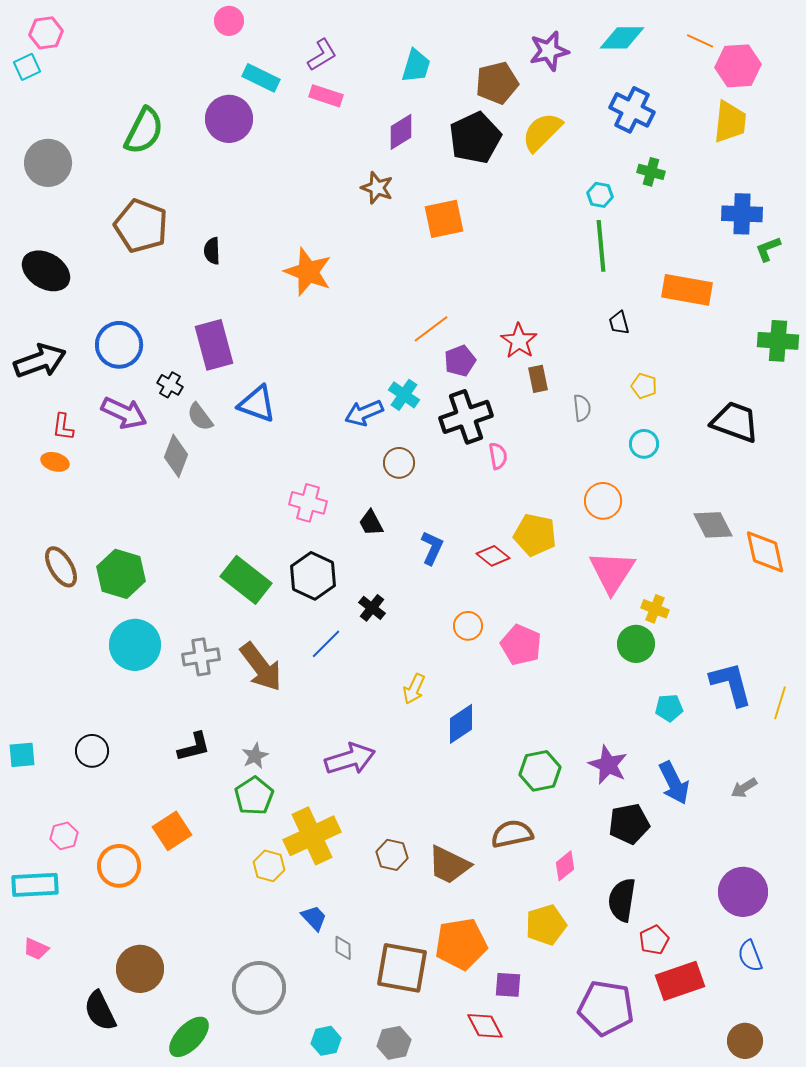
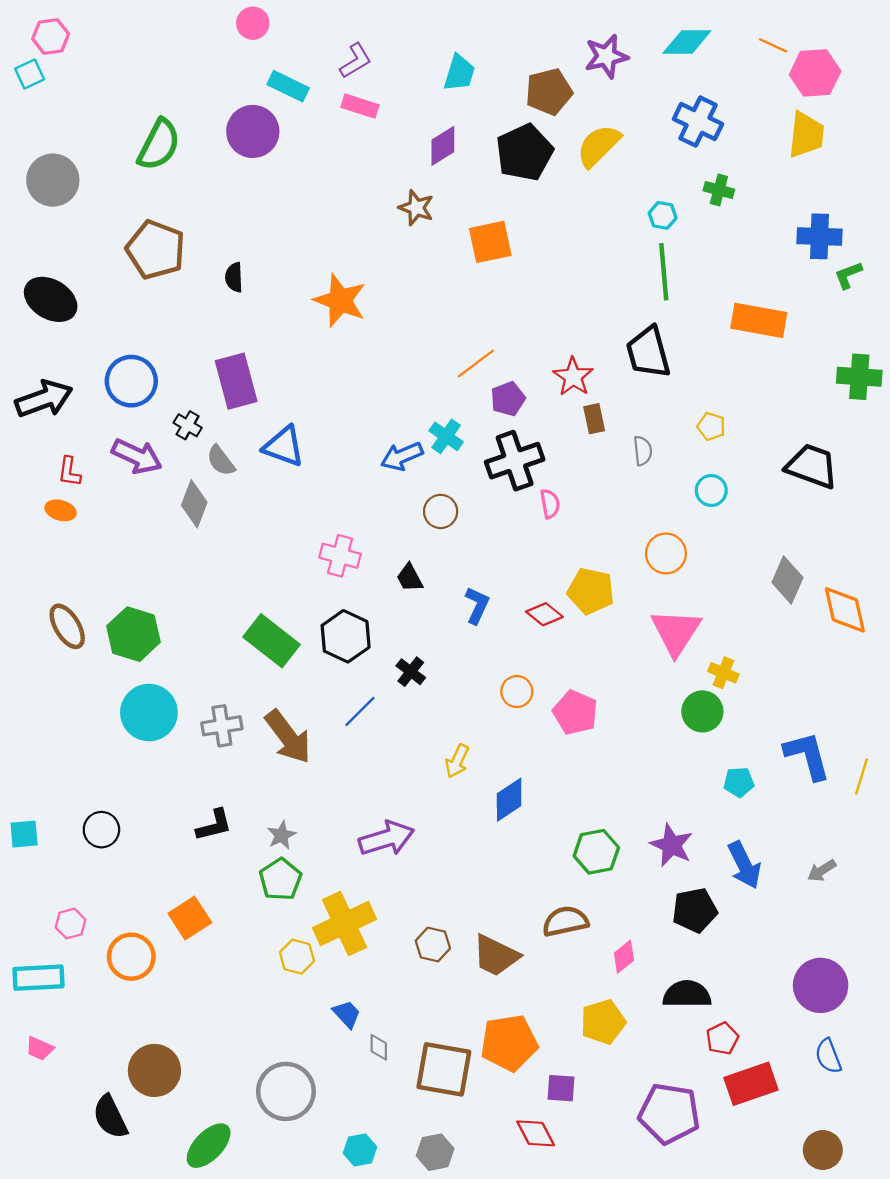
black trapezoid: (619, 323) -> (648, 352), moved, size x2.0
gray diamond: (713, 525) -> (787, 580), turned 51
black semicircle: (622, 900) -> (687, 994), turned 81

